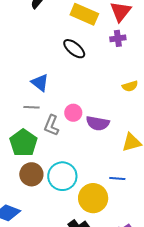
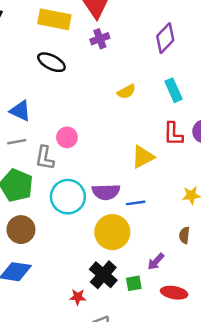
purple semicircle: (98, 123) -> (106, 192), moved
brown circle: (31, 174) -> (21, 230), moved
cyan circle: (62, 176) -> (68, 197), moved

